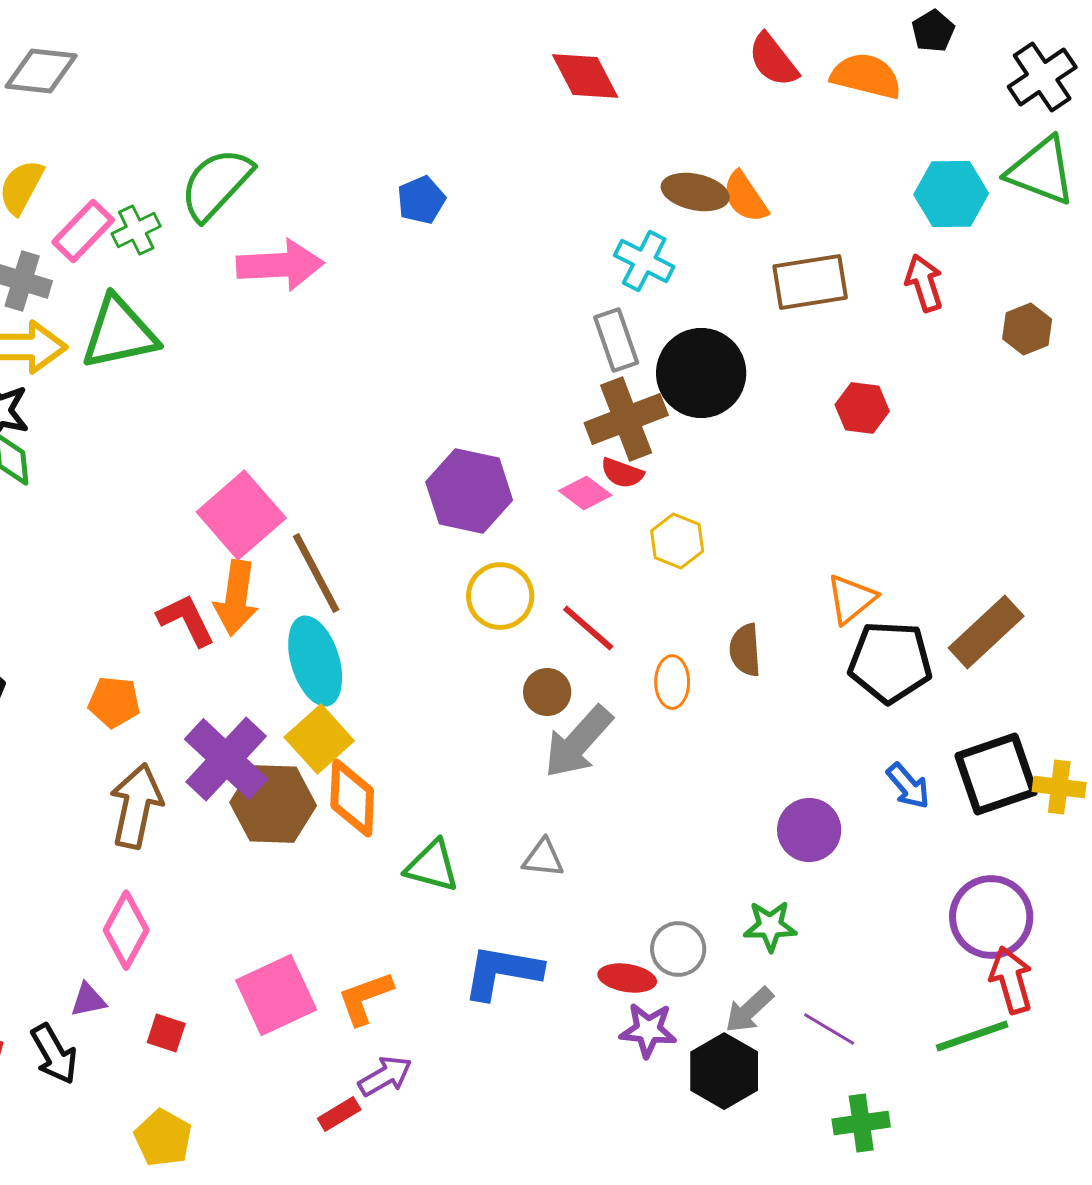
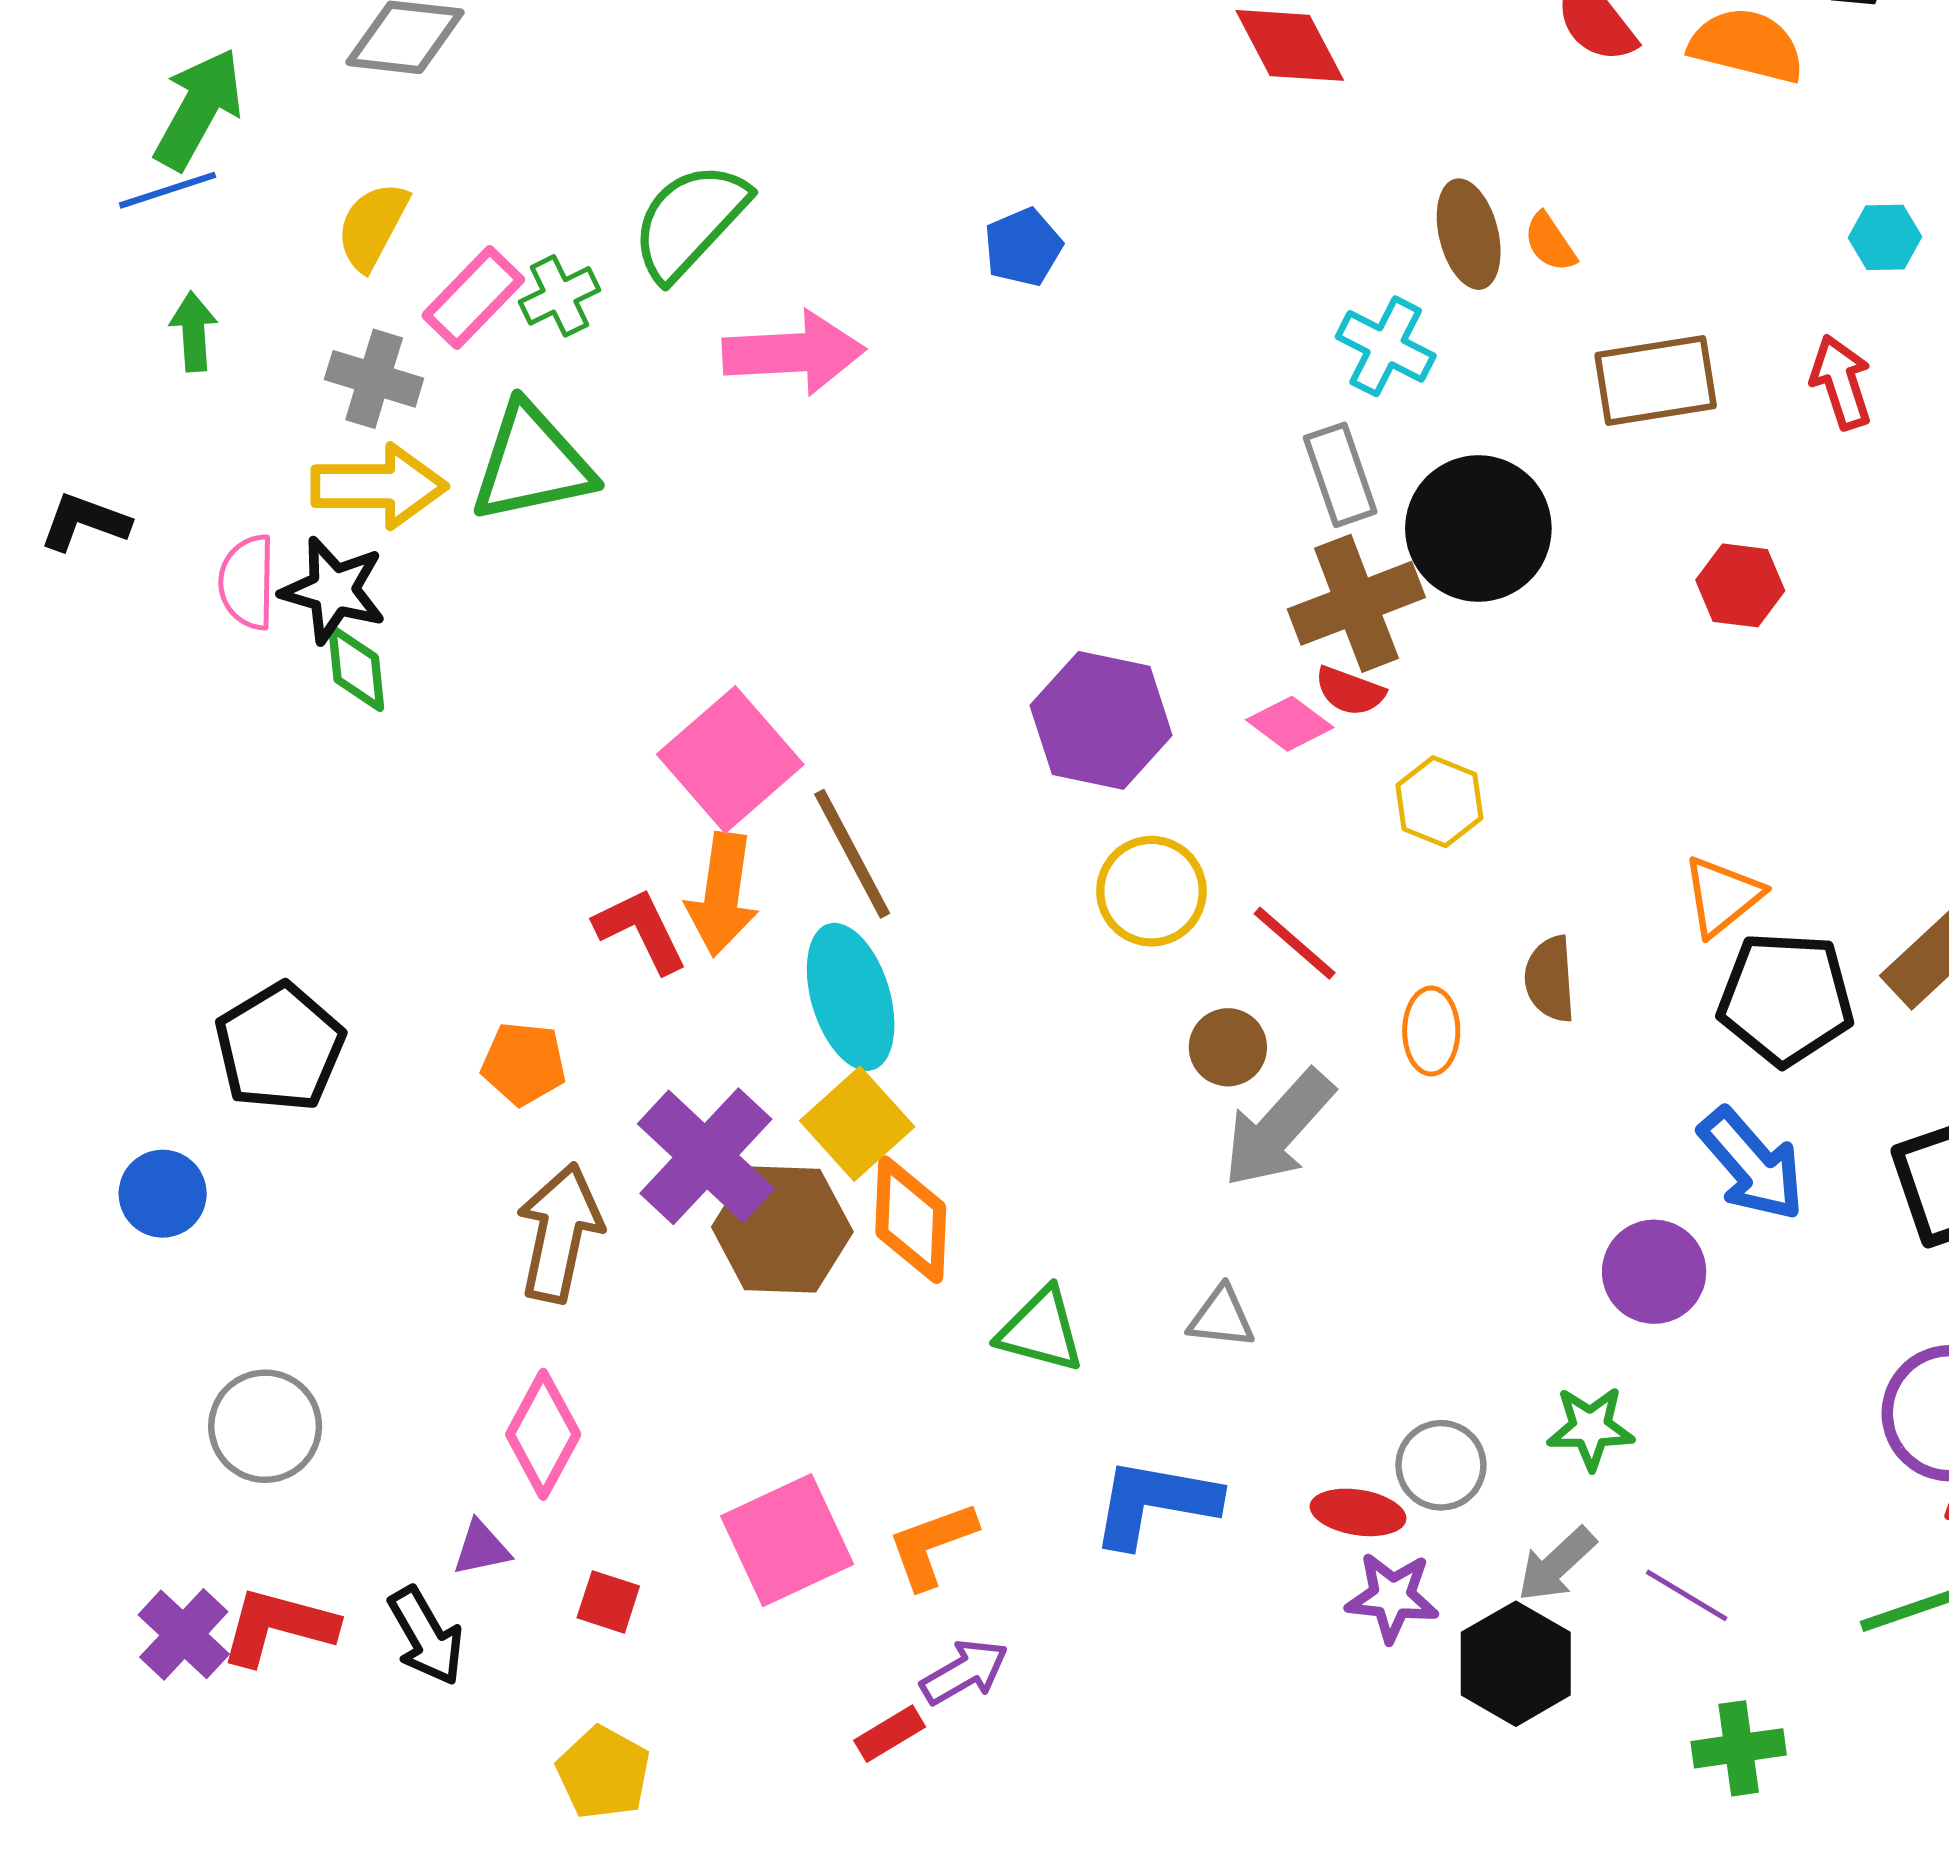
brown ellipse: (695, 192) -> (1469, 234), turned 64
cyan hexagon: (951, 194) -> (1885, 237), size x0.6
orange semicircle: (745, 197) -> (1550, 242), size x0.7
blue arrow: (908, 786) -> (1752, 1164), moved, size x1.5

